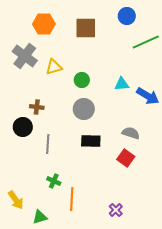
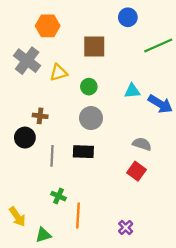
blue circle: (127, 16) -> (128, 17), moved
brown square: (86, 28) -> (94, 47), moved
black rectangle: (91, 141) -> (83, 152), moved

